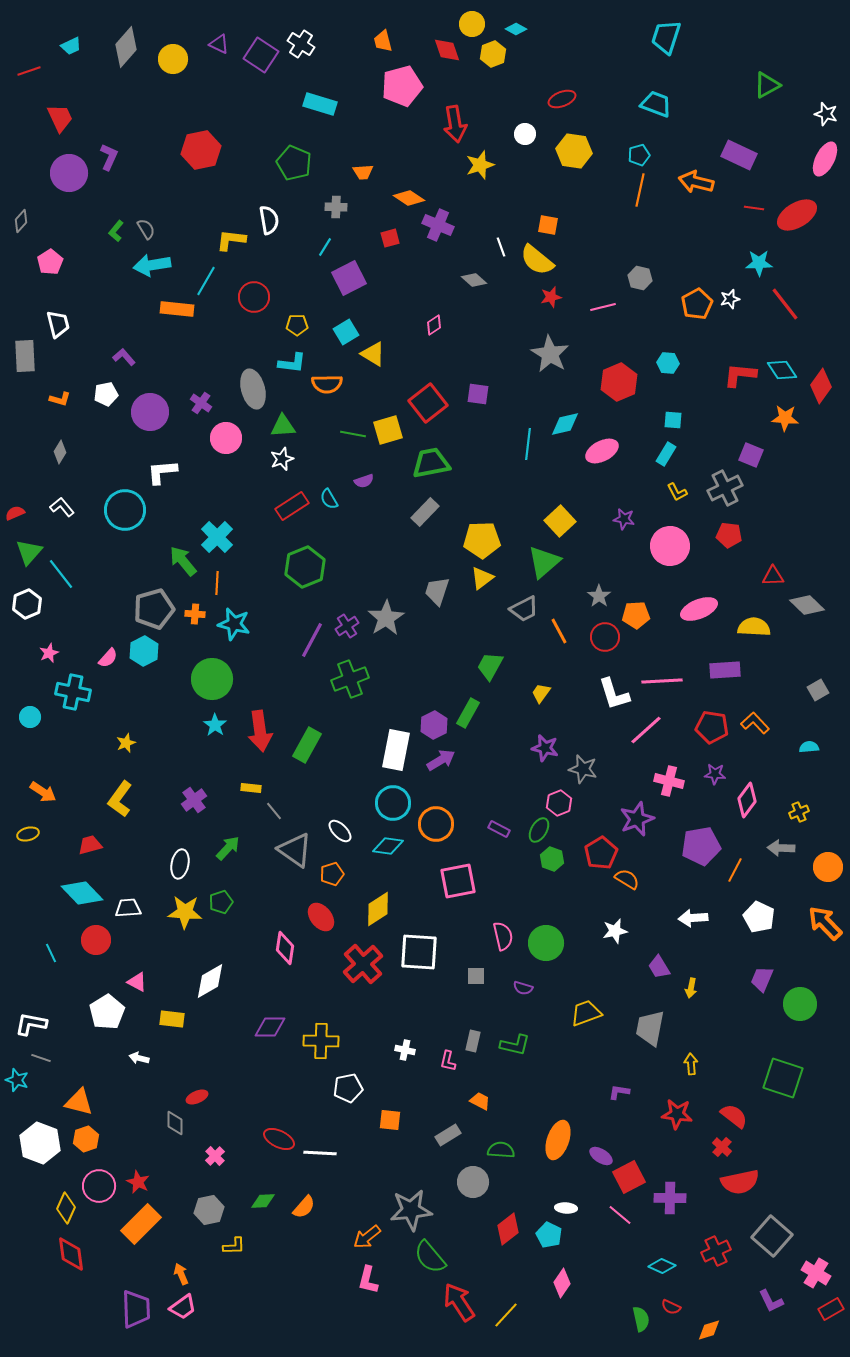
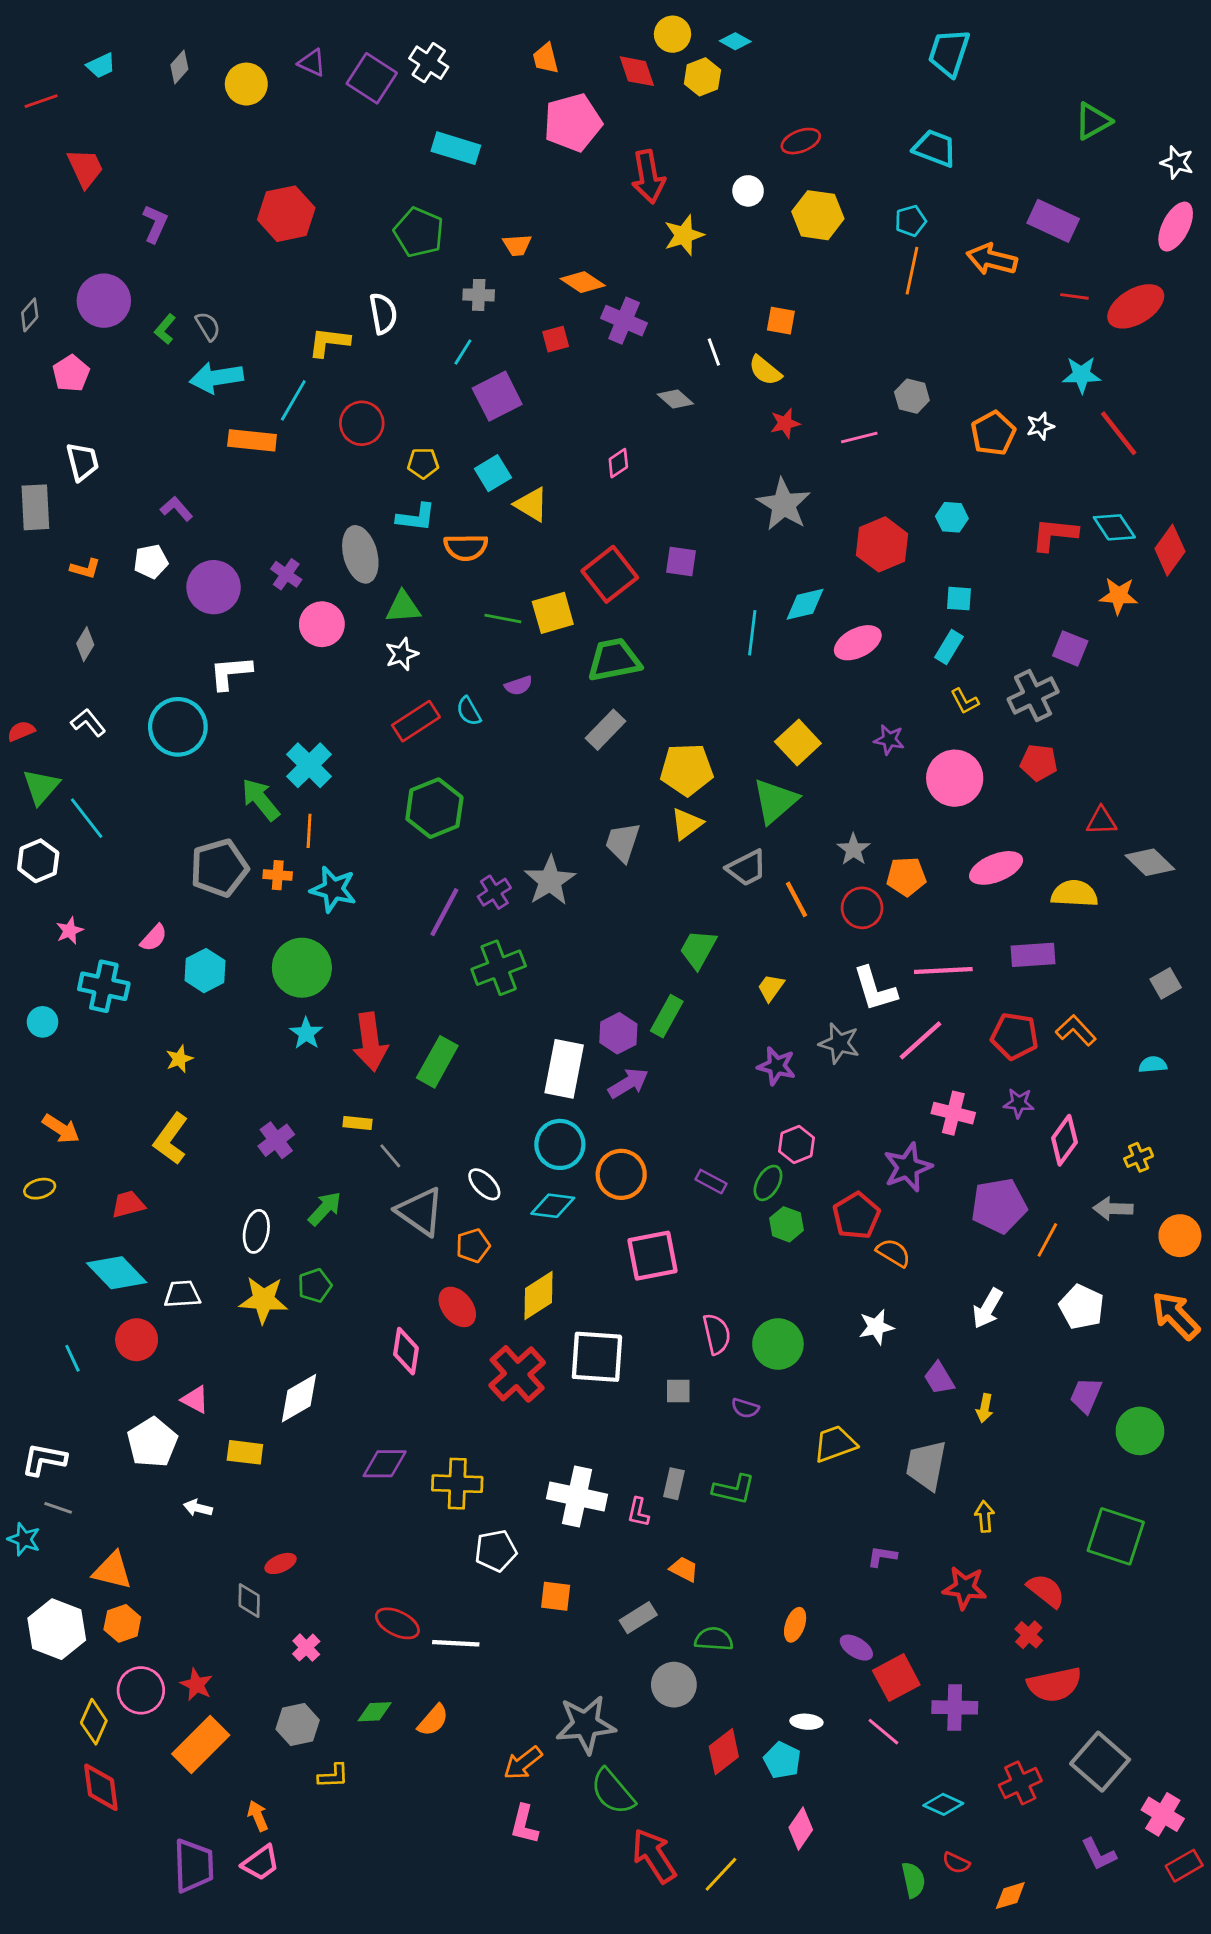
gray diamond: (126, 47) -> (179, 67), size x0.6
purple circle: (69, 173) -> (104, 301), moved
yellow semicircle: (537, 260) -> (765, 371), size x0.7
cyan hexagon: (144, 651) -> (205, 971), moved
gray star: (583, 769) -> (839, 1043), moved
white arrow: (693, 918) -> (987, 1308), turned -56
white cross: (405, 1050) -> (577, 1496), size x2.0
orange ellipse: (558, 1140) -> (795, 1625), size x0.6

